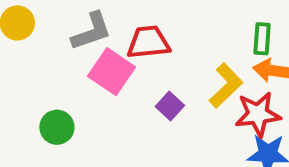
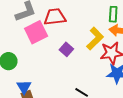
pink square: (111, 72) -> (36, 32), turned 30

